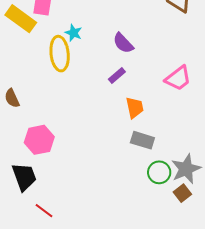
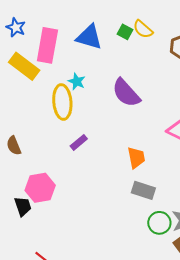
purple semicircle: (123, 43) -> (126, 93), size x1.4
purple rectangle: (117, 76) -> (79, 142), moved
black trapezoid: (24, 177) -> (23, 206), moved, size x0.7

